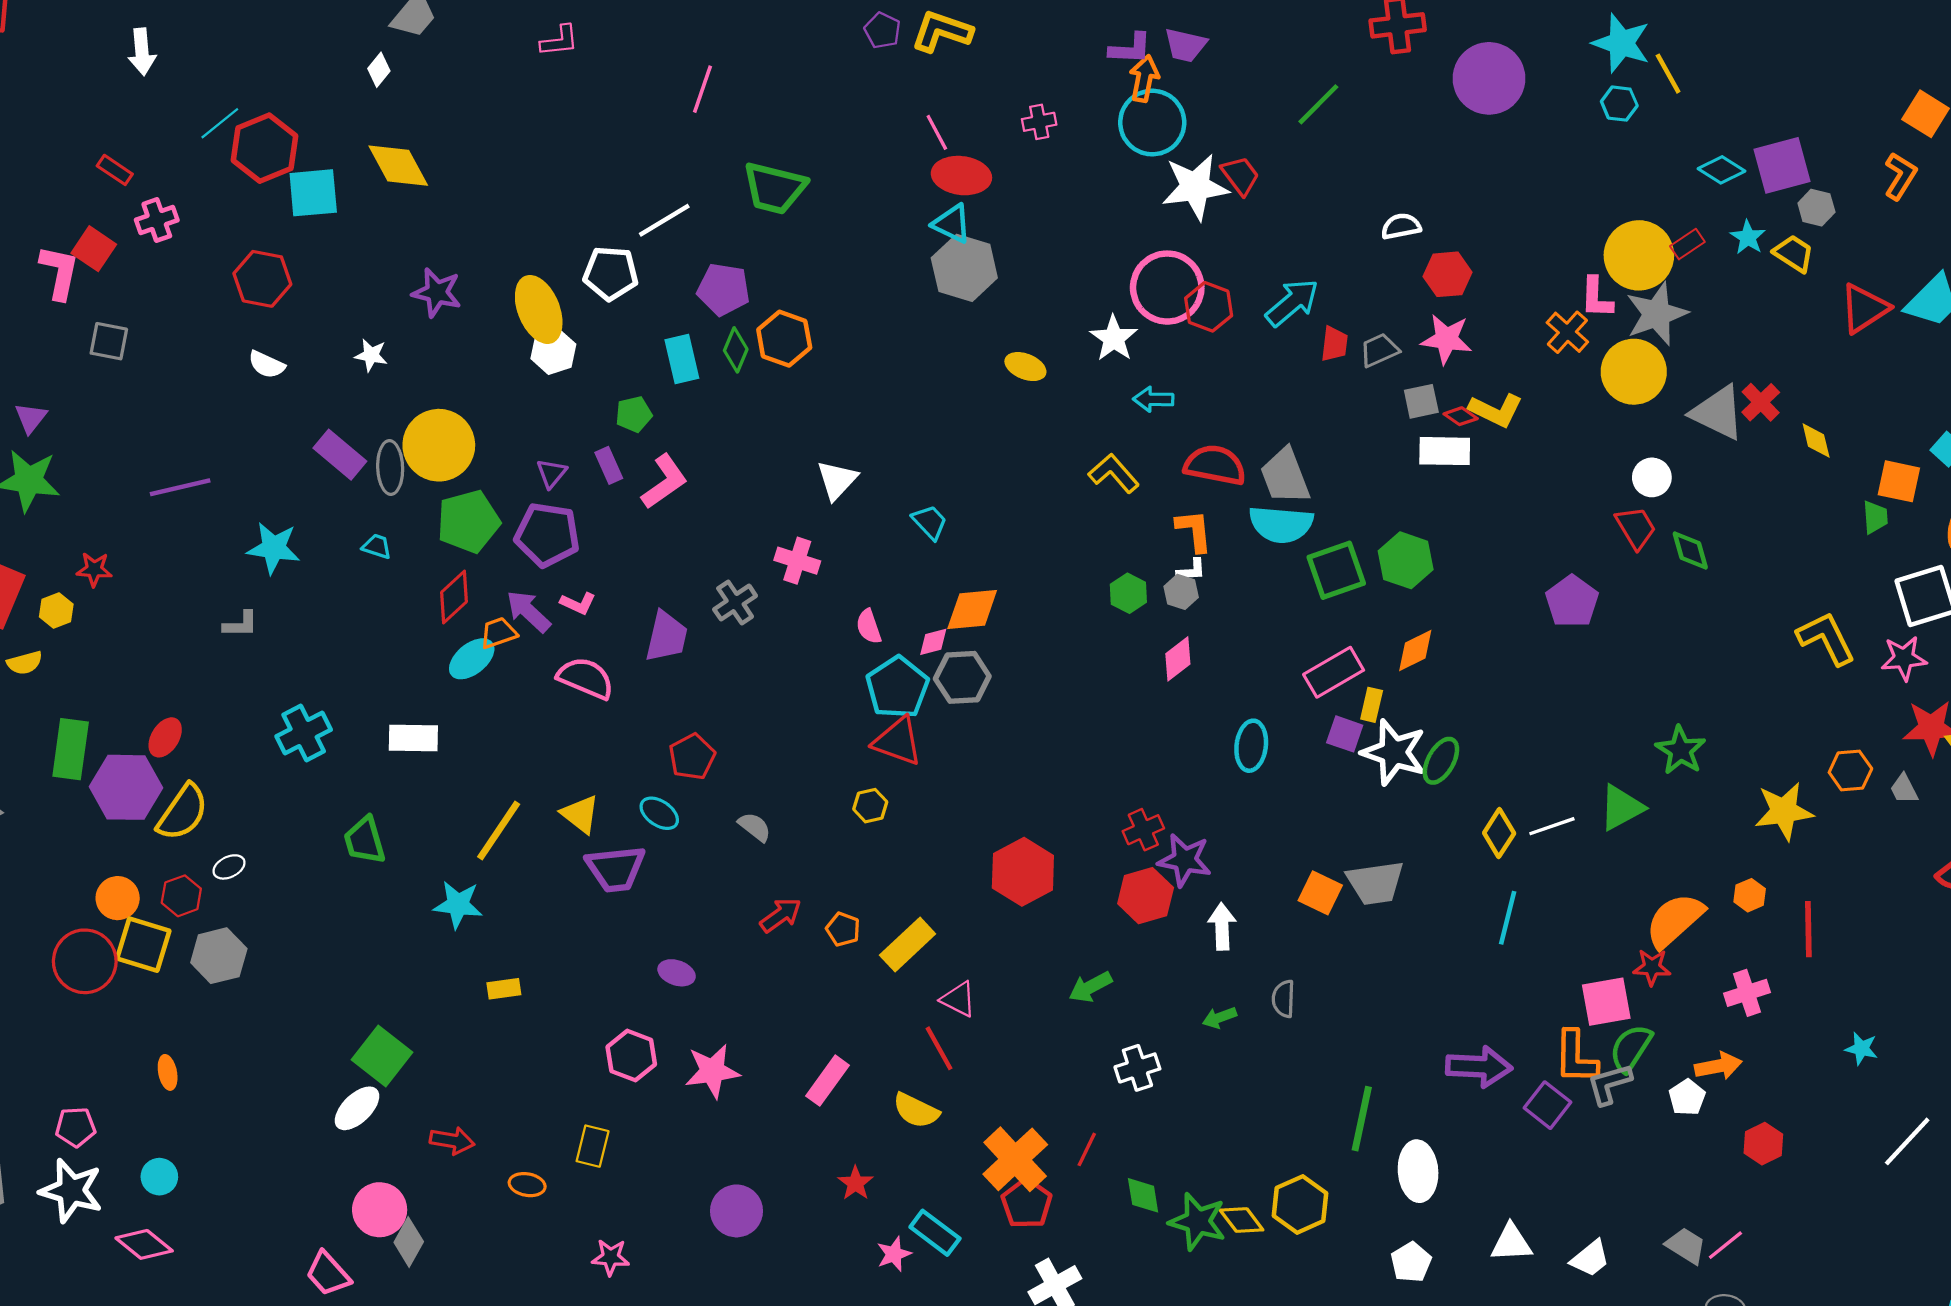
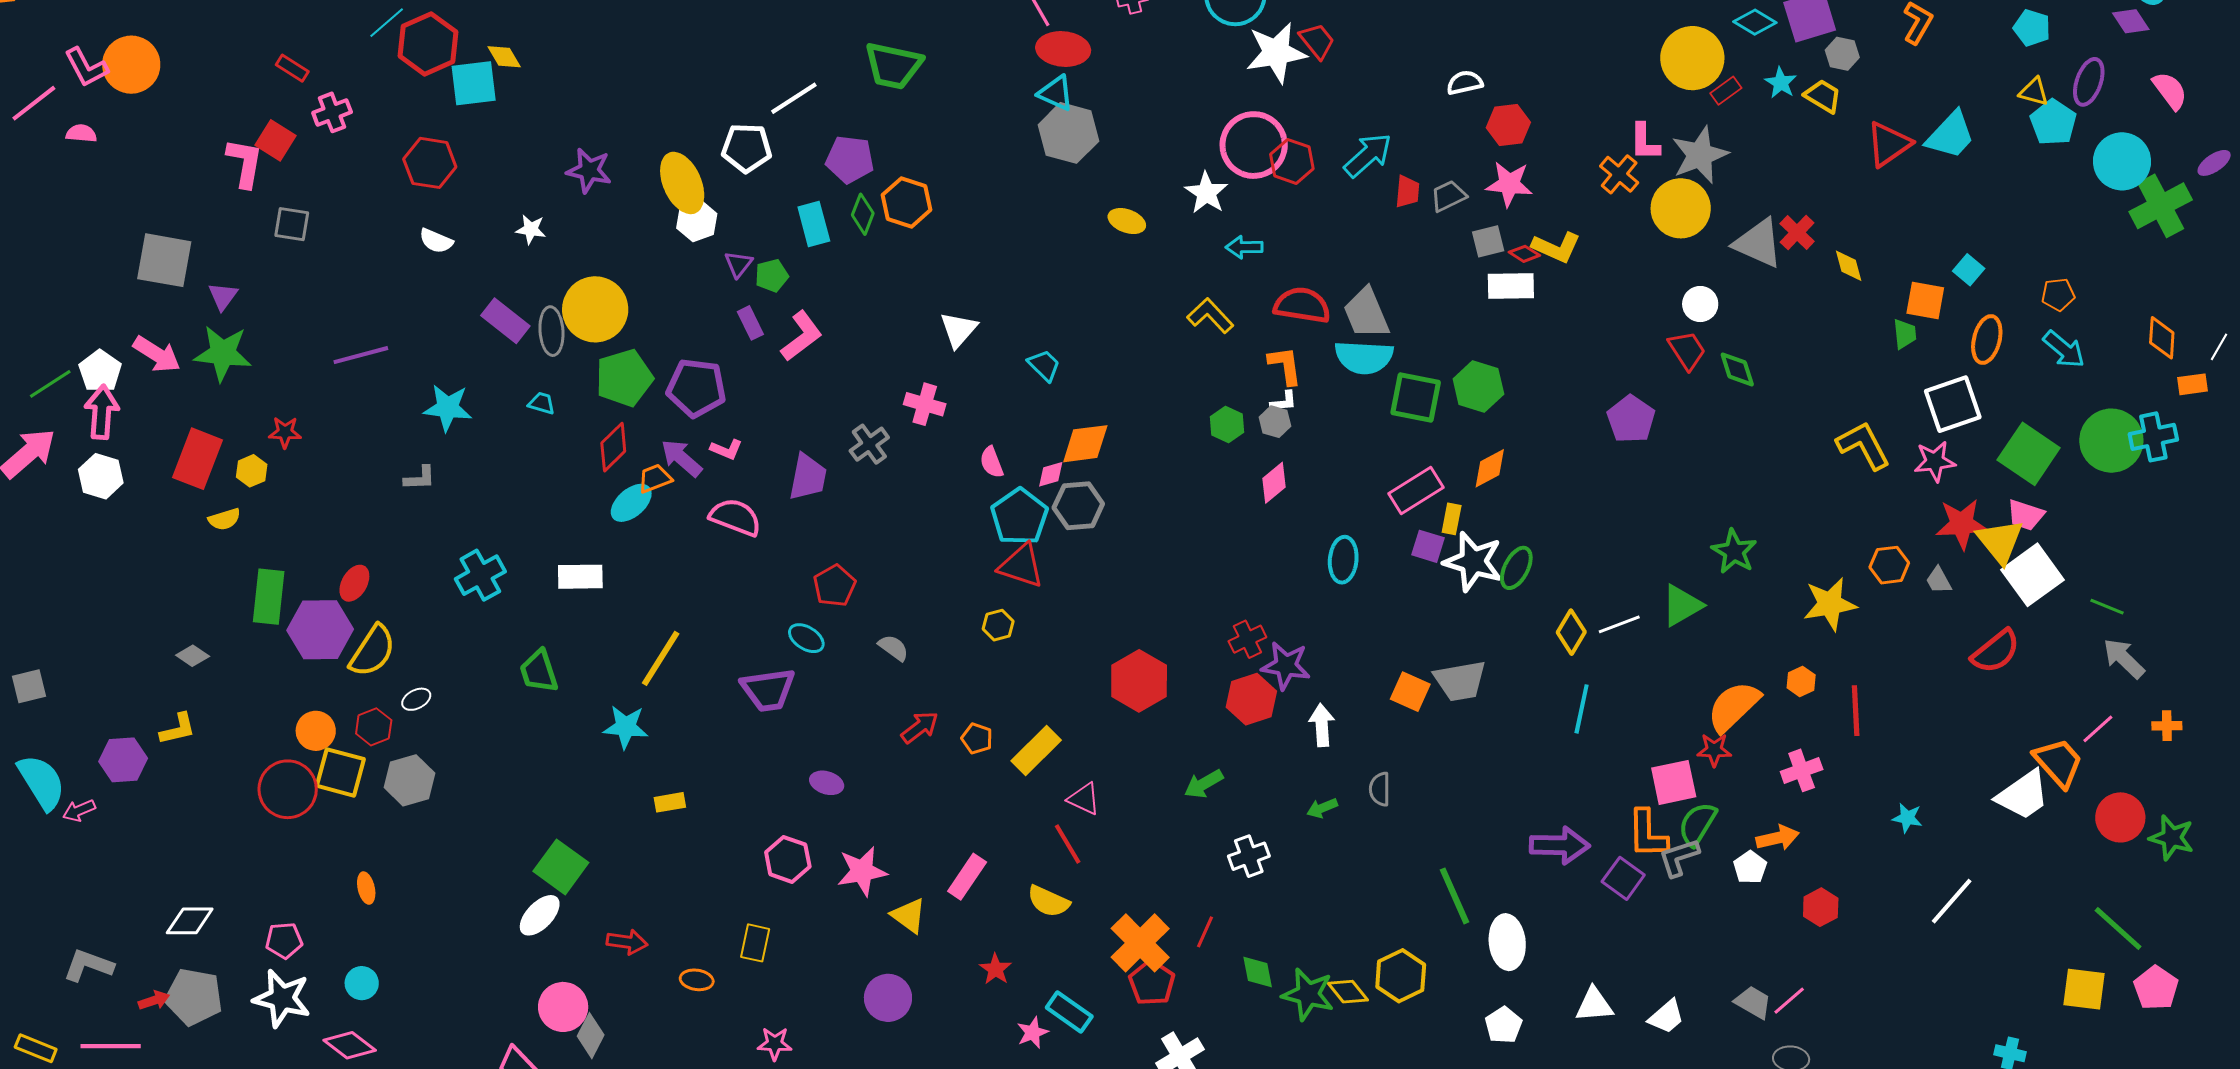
yellow diamond: (398, 166) -> (504, 57), moved, size x0.6
yellow circle: (1639, 255) -> (1692, 58), moved
purple triangle: (551, 473) -> (738, 264), moved
green square: (1336, 570) -> (1416, 397), turned 32
yellow triangle: (580, 814) -> (909, 916), moved
green line: (1362, 1119) -> (1454, 896), turned -34

